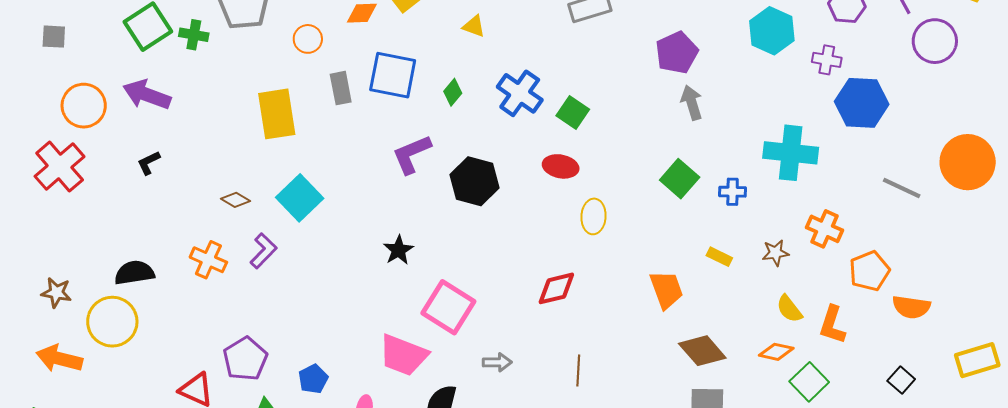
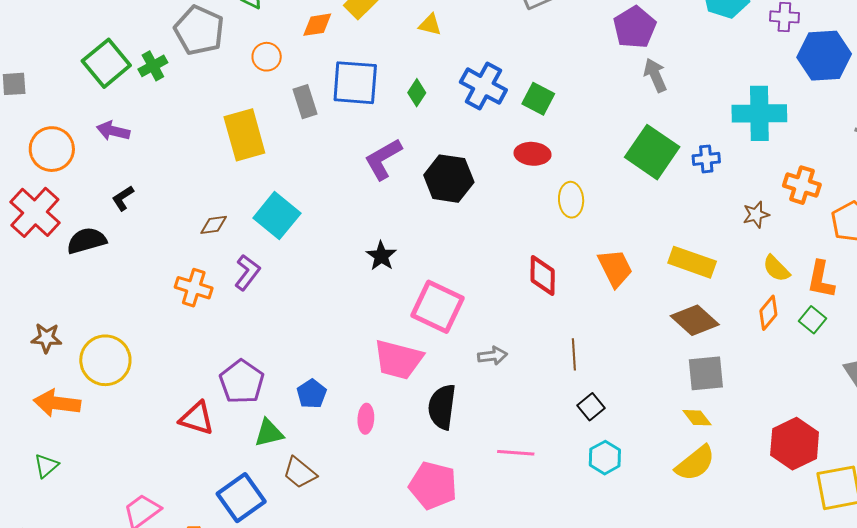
green cross: (194, 35) -> (153, 66), turned -32
purple arrow: (147, 95) -> (113, 131), size x0.7
green square: (680, 179) -> (652, 152), size x1.4
brown diamond: (236, 200) -> (214, 225), turned -32
yellow rectangle: (719, 257) -> (692, 262), moved, size x1.8
black semicircle: (134, 273) -> (87, 241), moved
red diamond: (556, 288) -> (543, 275), turned -69
orange trapezoid: (666, 290) -> (615, 268), moved
orange diamond: (776, 352) -> (768, 313), turned -56
green square: (809, 382) -> (812, 320), moved, size x0.7

